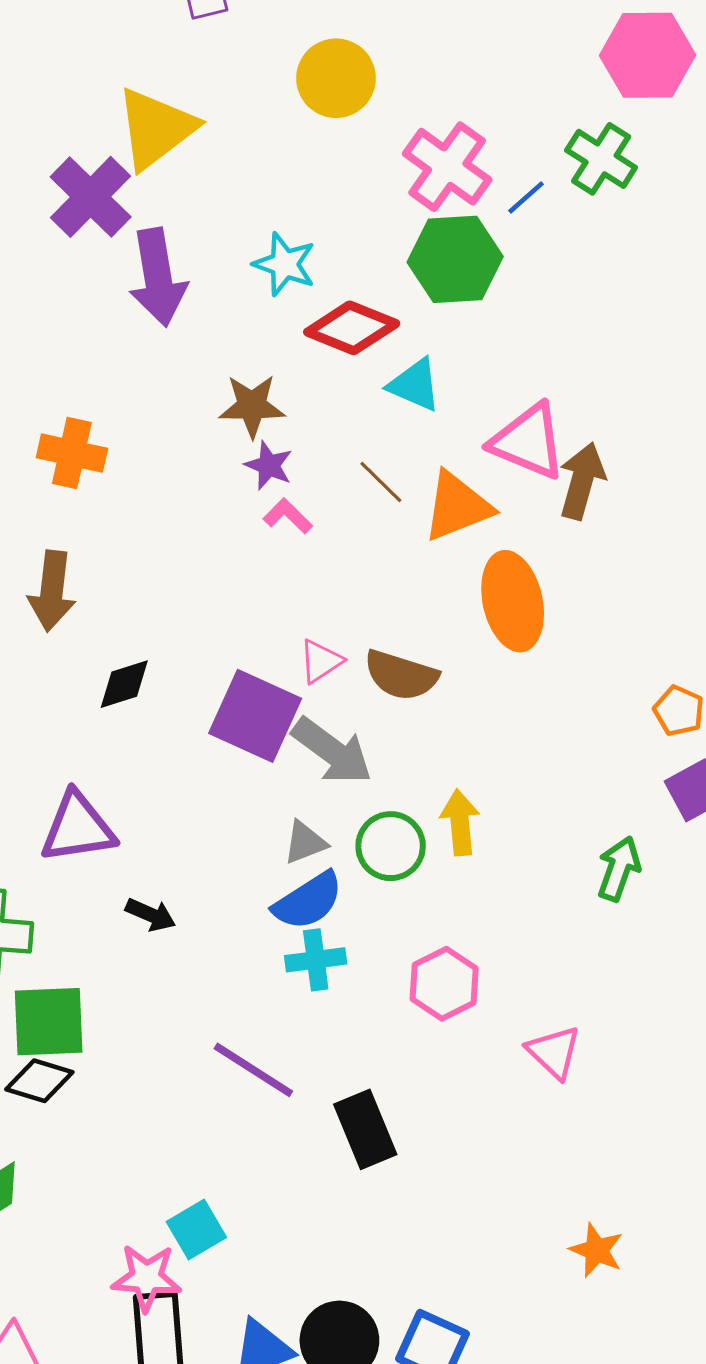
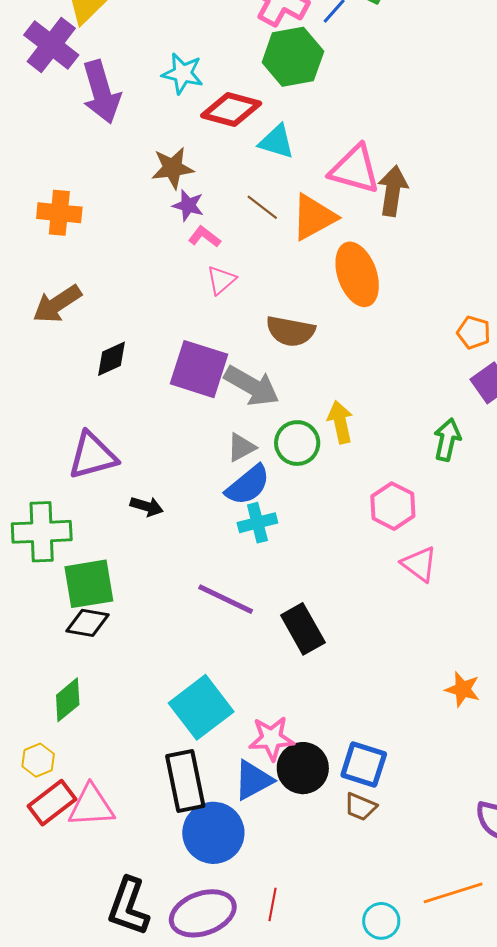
brown arrow: (52, 591) -> (57, 304), turned 57
pink triangle: (321, 661) -> (221, 280), moved
pink hexagon: (444, 984) -> (393, 506), moved
cyan square: (196, 1229) -> (201, 707), size x1.6
pink star: (147, 1278) -> (272, 738), moved

